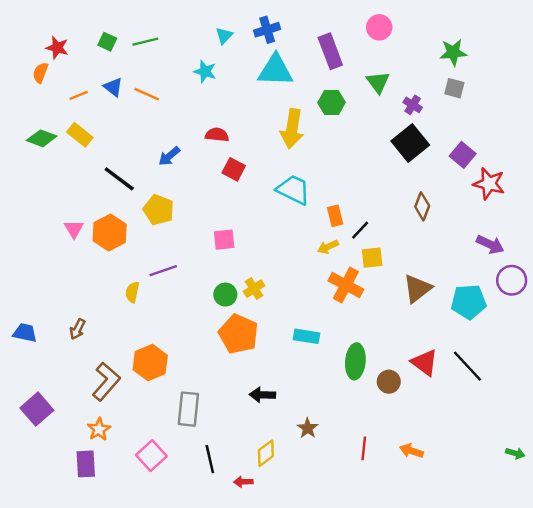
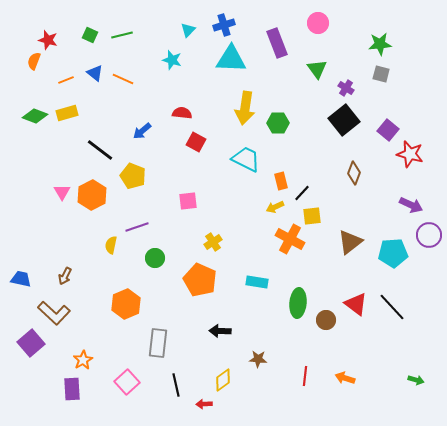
green hexagon: (332, 103) -> (278, 123), moved
yellow rectangle: (80, 135) -> (67, 113), turned -55
green circle: (225, 295) -> (155, 258), moved
brown L-shape: (106, 382) -> (54, 313), moved, turned 92
brown star: (308, 428) -> (258, 359), turned -30
green arrow: (515, 453) -> (416, 380), moved

